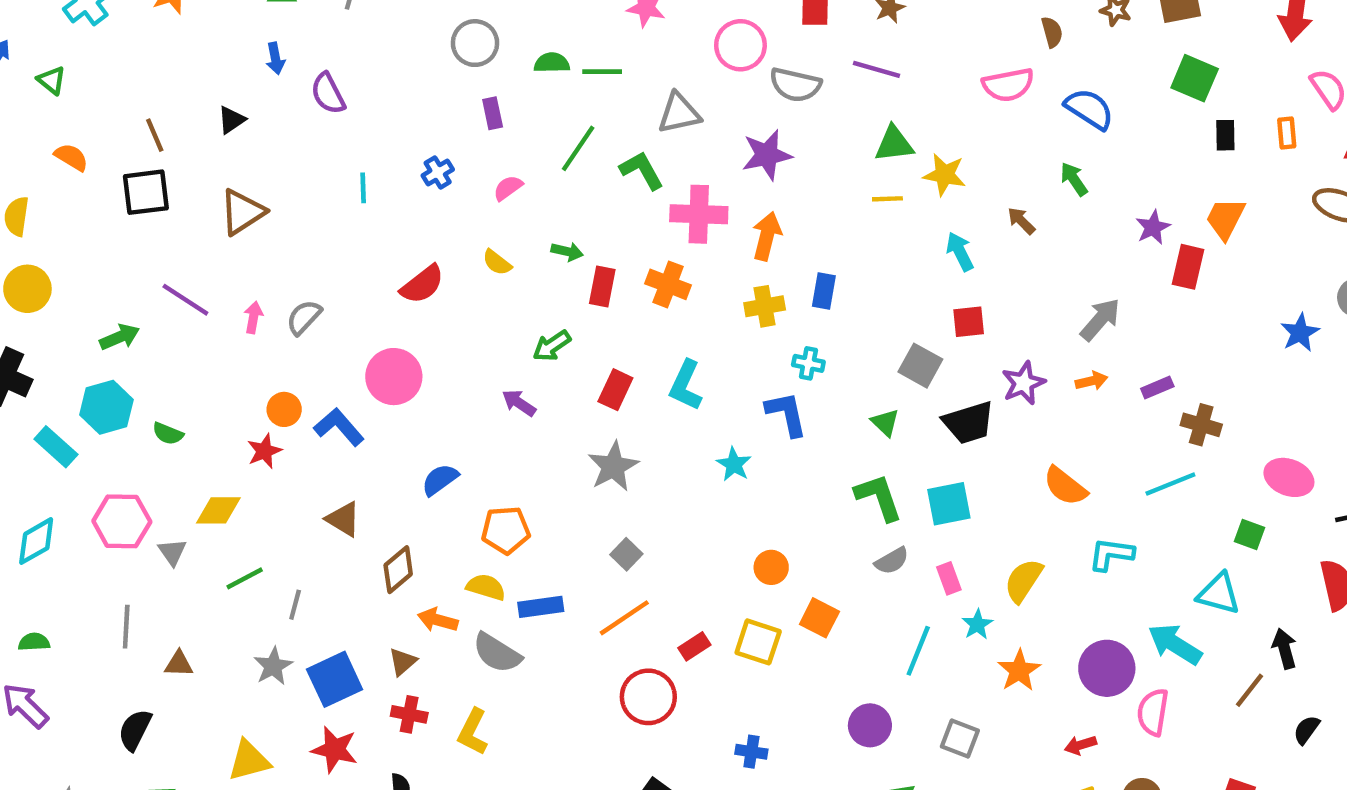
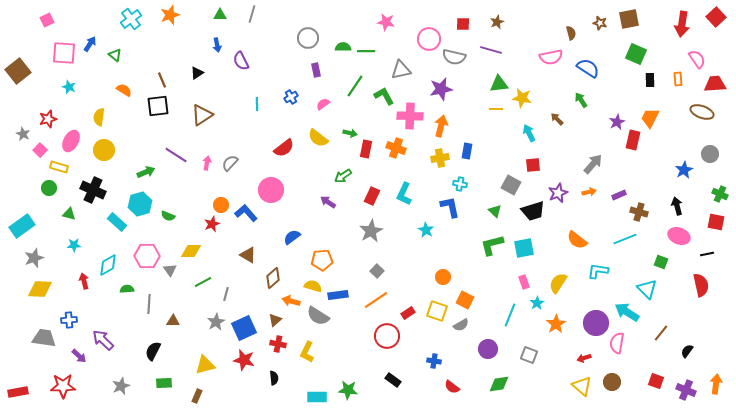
yellow semicircle: (497, 262) -> (318, 138), size x1.5
green L-shape: (879, 497) -> (492, 245), turned -85
gray semicircle: (892, 561) -> (461, 325), moved
cyan triangle: (1219, 594) -> (647, 289), turned 30
green semicircle: (34, 642) -> (127, 289), moved
black arrow: (1285, 649) -> (677, 206), moved

